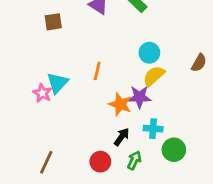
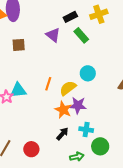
yellow semicircle: (154, 76) -> (68, 88), moved
cyan triangle: (58, 83) -> (18, 90), turned 36
green arrow: (134, 160) -> (77, 157), moved, turned 48
red circle: (100, 162) -> (31, 149), moved

